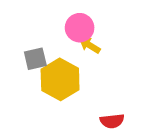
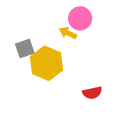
pink circle: (80, 28) -> (80, 18), moved

